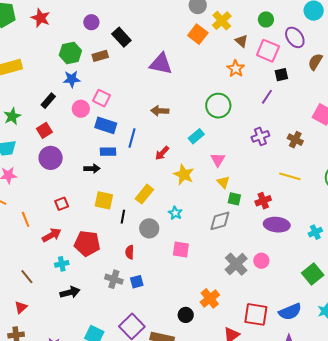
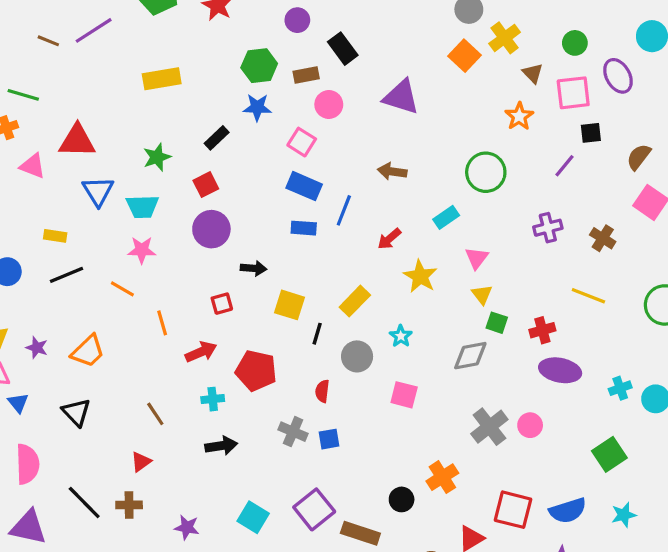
pink square: (268, 51) -> (573, 93), turned -35
brown semicircle: (315, 62) -> (639, 157), moved
pink circle: (81, 109) -> (329, 104), moved
black arrow: (92, 169) -> (253, 268), moved

